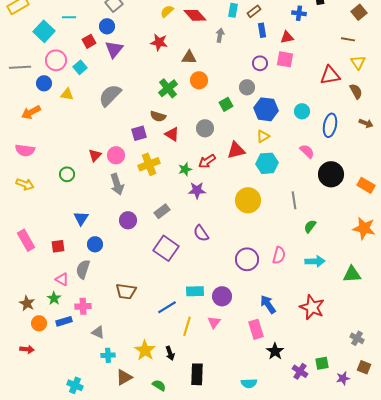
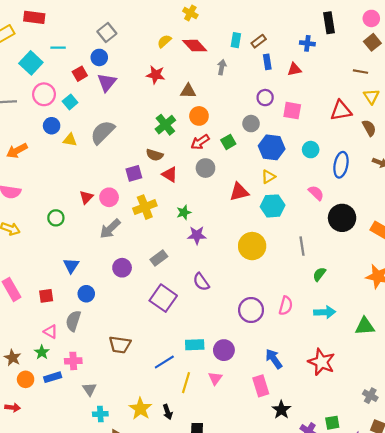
pink square: (285, 59) -> (292, 111), moved
blue circle: (44, 83) -> (52, 126), moved
yellow triangle: (67, 94) -> (70, 140), moved
red arrow: (207, 161) -> (200, 142), moved
gray arrow: (117, 184) -> (110, 229), turned 65
gray triangle: (98, 332) -> (90, 389), turned 32

